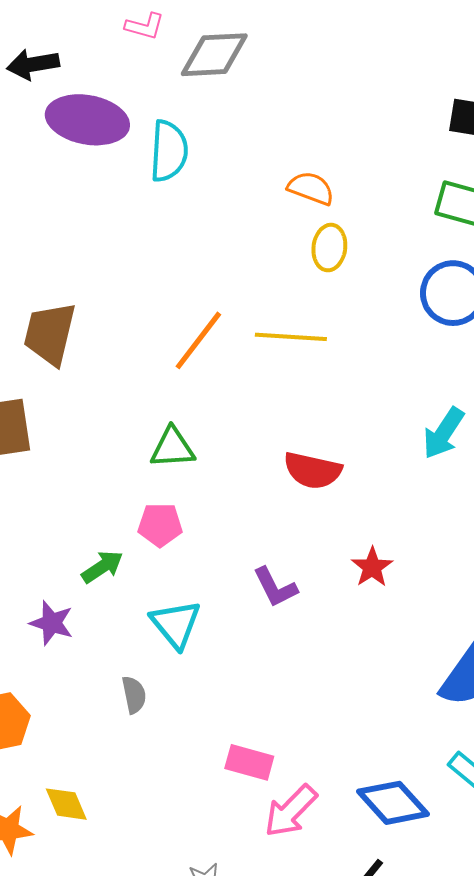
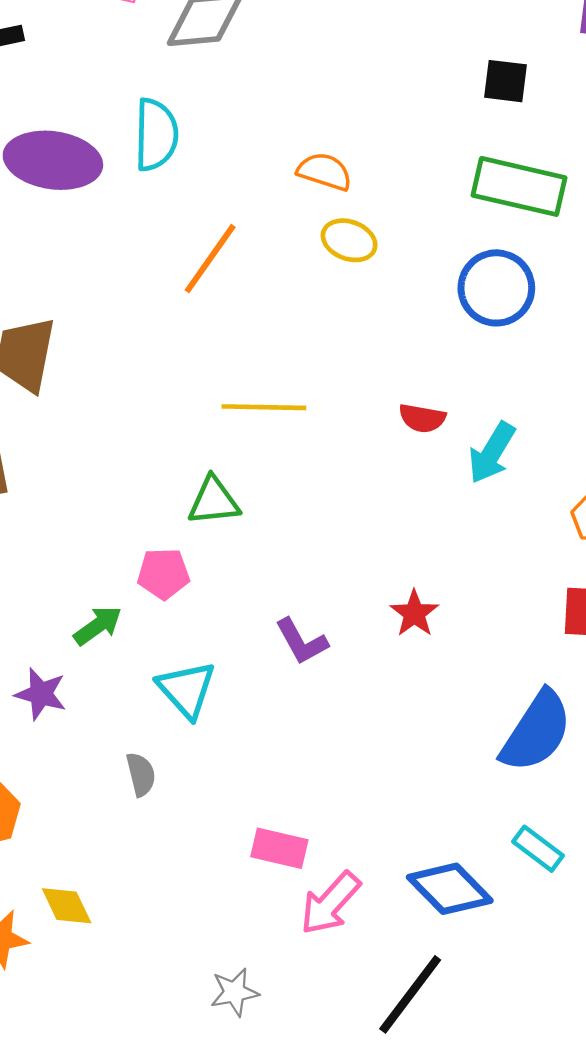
purple ellipse: (87, 120) -> (53, 160), moved
yellow ellipse: (329, 248) -> (349, 240), turned -75
yellow line: (291, 337) -> (264, 407), moved
orange line: (198, 340) -> (210, 259), moved
green triangle: (172, 448) -> (214, 501), moved
red semicircle: (313, 470) -> (422, 418), moved, size x0.7

